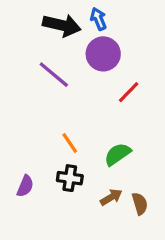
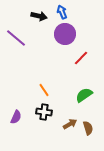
black arrow: (62, 25) -> (39, 16), size x0.7
purple line: (54, 75) -> (16, 38), moved
green semicircle: (118, 154) -> (84, 95), moved

